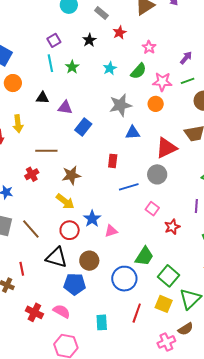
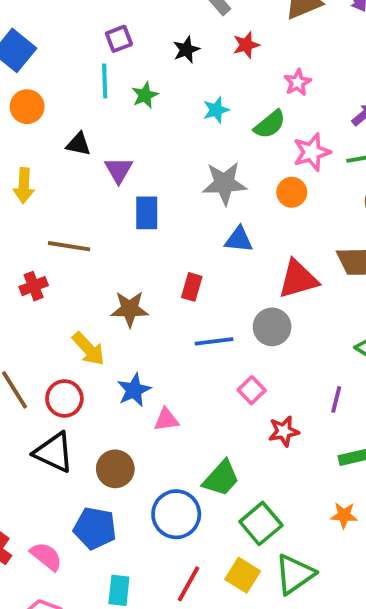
pink star: (162, 82) -> (312, 152), turned -30
purple triangle: (65, 107) -> (119, 170), turned 42
blue rectangle: (83, 127) -> (147, 213), turned -48
brown star: (71, 175) -> (130, 309), moved
red circle: (70, 230) -> (64, 398), moved
blue pentagon: (75, 284) -> (95, 528), moved

